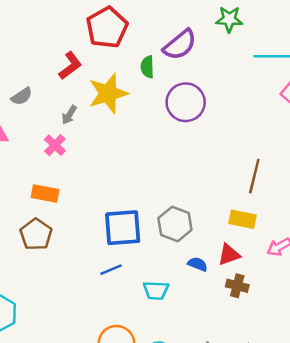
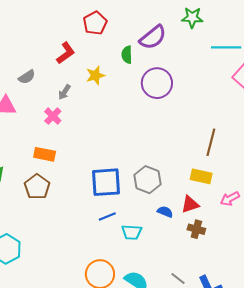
red pentagon: (107, 27) -> (95, 23), size x0.7
yellow star: (108, 93) -> (95, 75), size x0.6
blue line: (111, 270) -> (107, 217), moved

